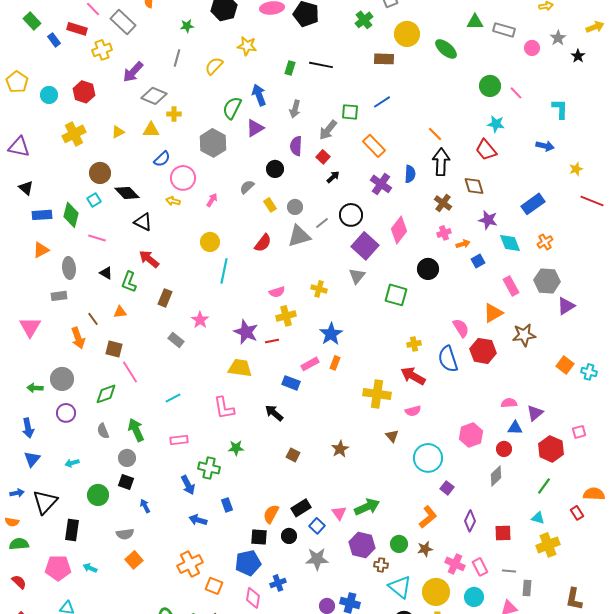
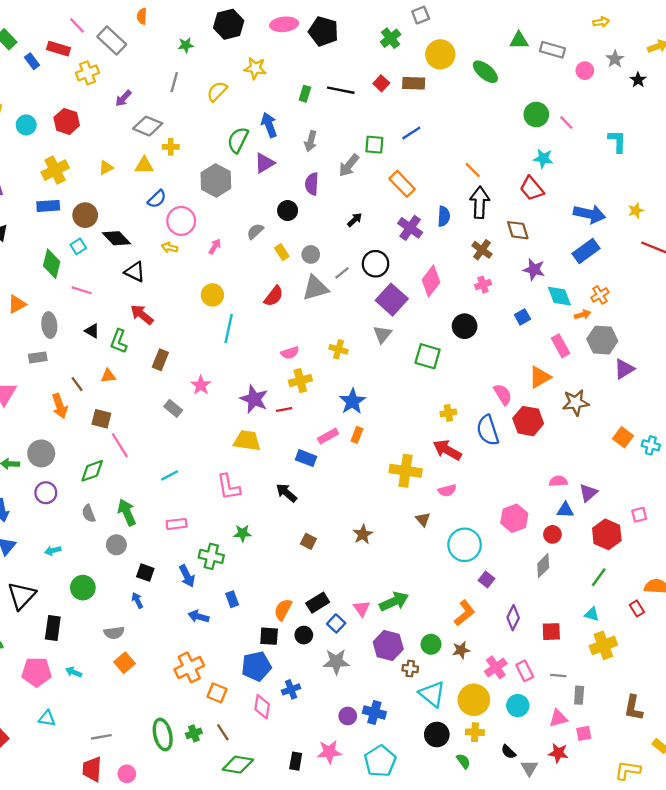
purple arrow: (133, 72) -> (123, 98), size x0.7
blue arrow: (545, 146) -> (589, 214), moved, size x1.5
red square: (323, 157) -> (381, 83), moved
blue rectangle: (42, 215) -> (48, 206), moved
orange arrow: (463, 244) -> (583, 315), moved
black square: (126, 482) -> (145, 573), moved
pink cross: (455, 564) -> (496, 667), turned 30

